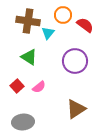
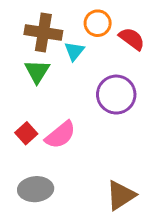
green triangle: (29, 57) -> (37, 71), moved, turned 30
pink semicircle: (39, 87) -> (60, 135), size x1.5
brown triangle: (76, 109) -> (121, 195), moved

